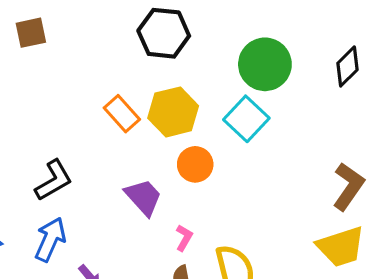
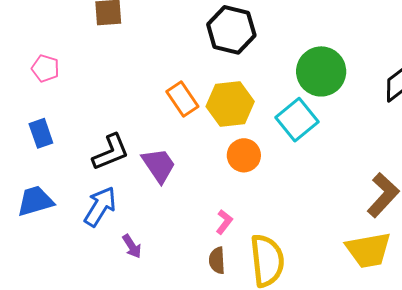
purple trapezoid: (143, 197) -> (159, 165), moved

